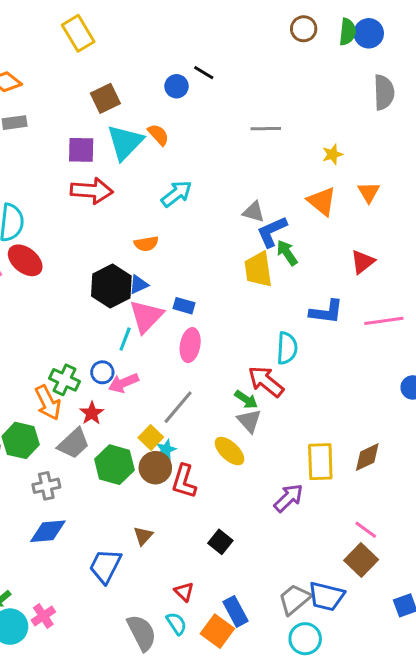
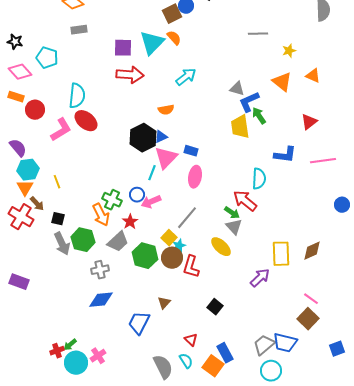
brown square: (105, 98) -> (172, 14), moved
gray line: (266, 129) -> (258, 34), moved
orange triangle: (369, 192) -> (313, 76), turned -35

